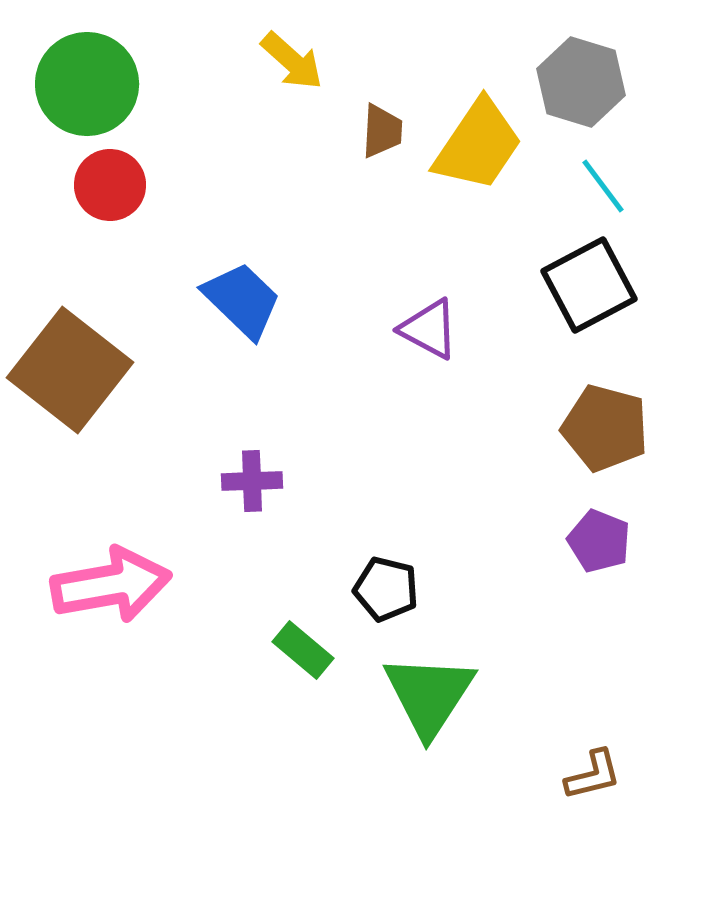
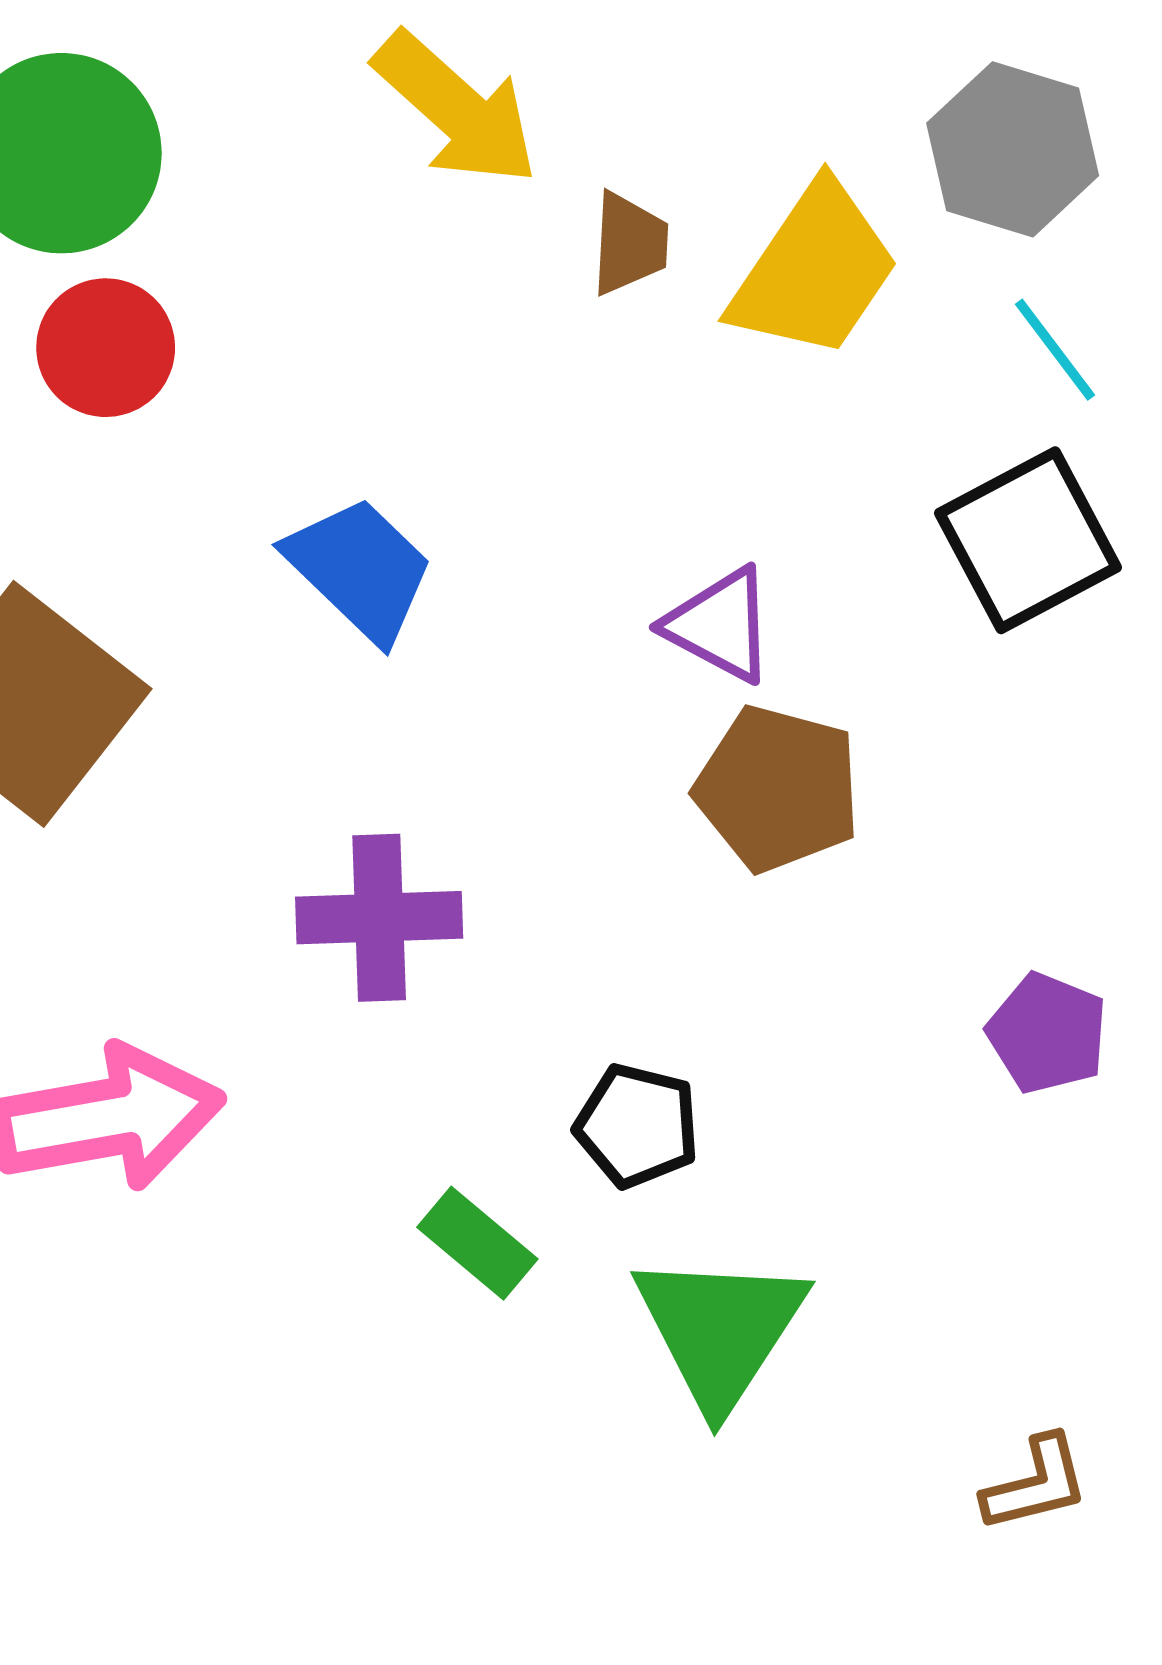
yellow arrow: (292, 61) -> (456, 109), size x1.4
brown pentagon: (605, 428) -> (778, 789), moved
purple cross: (252, 481) -> (379, 918), size x1.4

